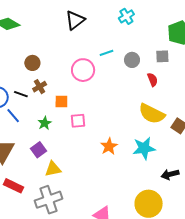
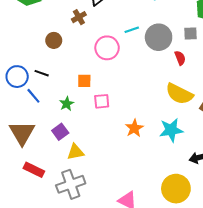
gray circle: (132, 60) -> (159, 37), size x1.6
brown cross: (40, 87) -> (79, 17), moved

